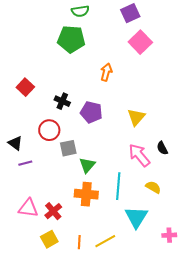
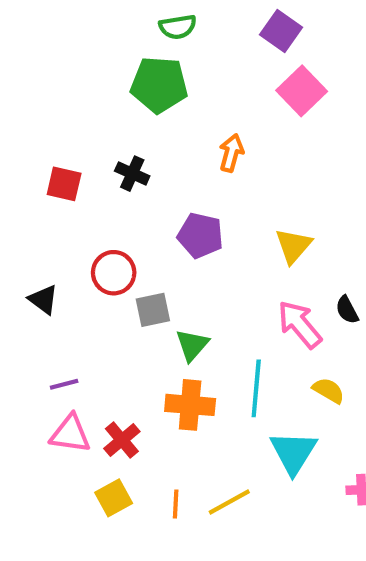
purple square: (130, 13) -> (281, 31), turned -30
red square: (25, 87) -> (64, 184), turned -30
black cross: (62, 101) -> (132, 174), moved
purple line: (25, 163) -> (64, 384), moved

